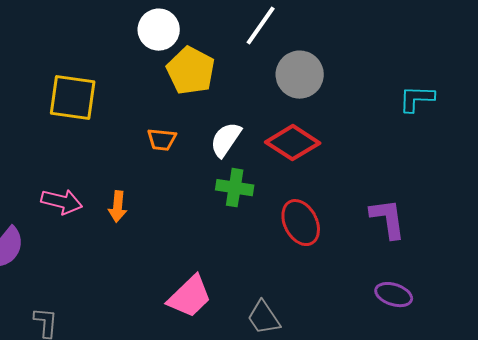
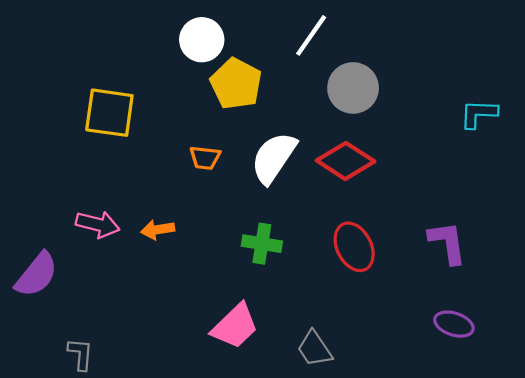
white semicircle: (226, 140) -> (274, 158), size x1.4
green cross: (235, 188) -> (262, 244), moved
orange arrow: (118, 207) -> (158, 230), turned 76

